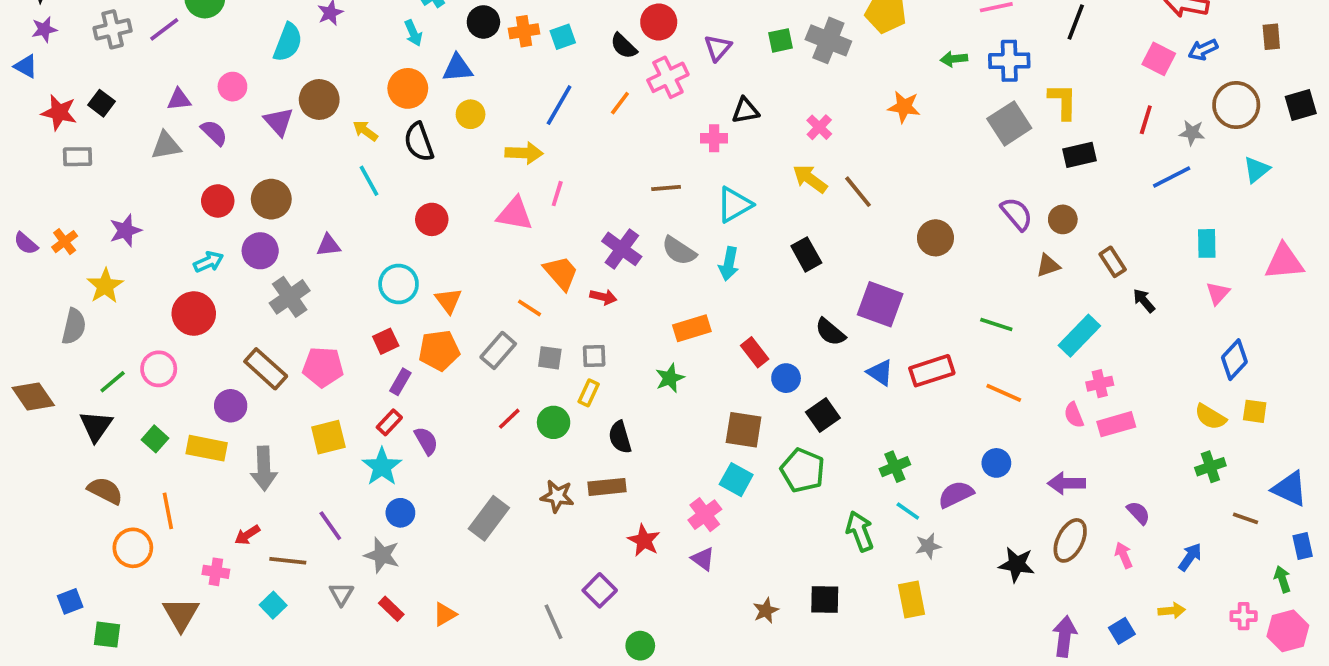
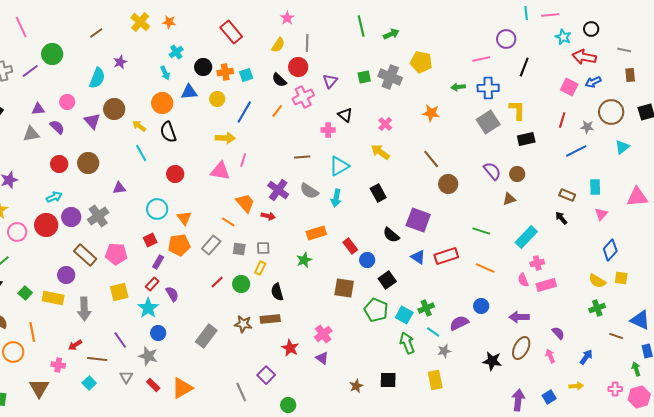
black triangle: (745, 111) -> (345, 115), turned 49
yellow circle: (471, 114) -> (217, 99), moved
brown line: (858, 192) -> (431, 159), moved
purple circle: (260, 251) -> (71, 217), moved
brown rectangle: (1113, 262) -> (567, 195), moved, turned -35
pink circle: (159, 369) -> (17, 232), moved
cyan square: (736, 480) -> (404, 315), moved
orange triangle: (445, 614) -> (182, 388), size x1.6

